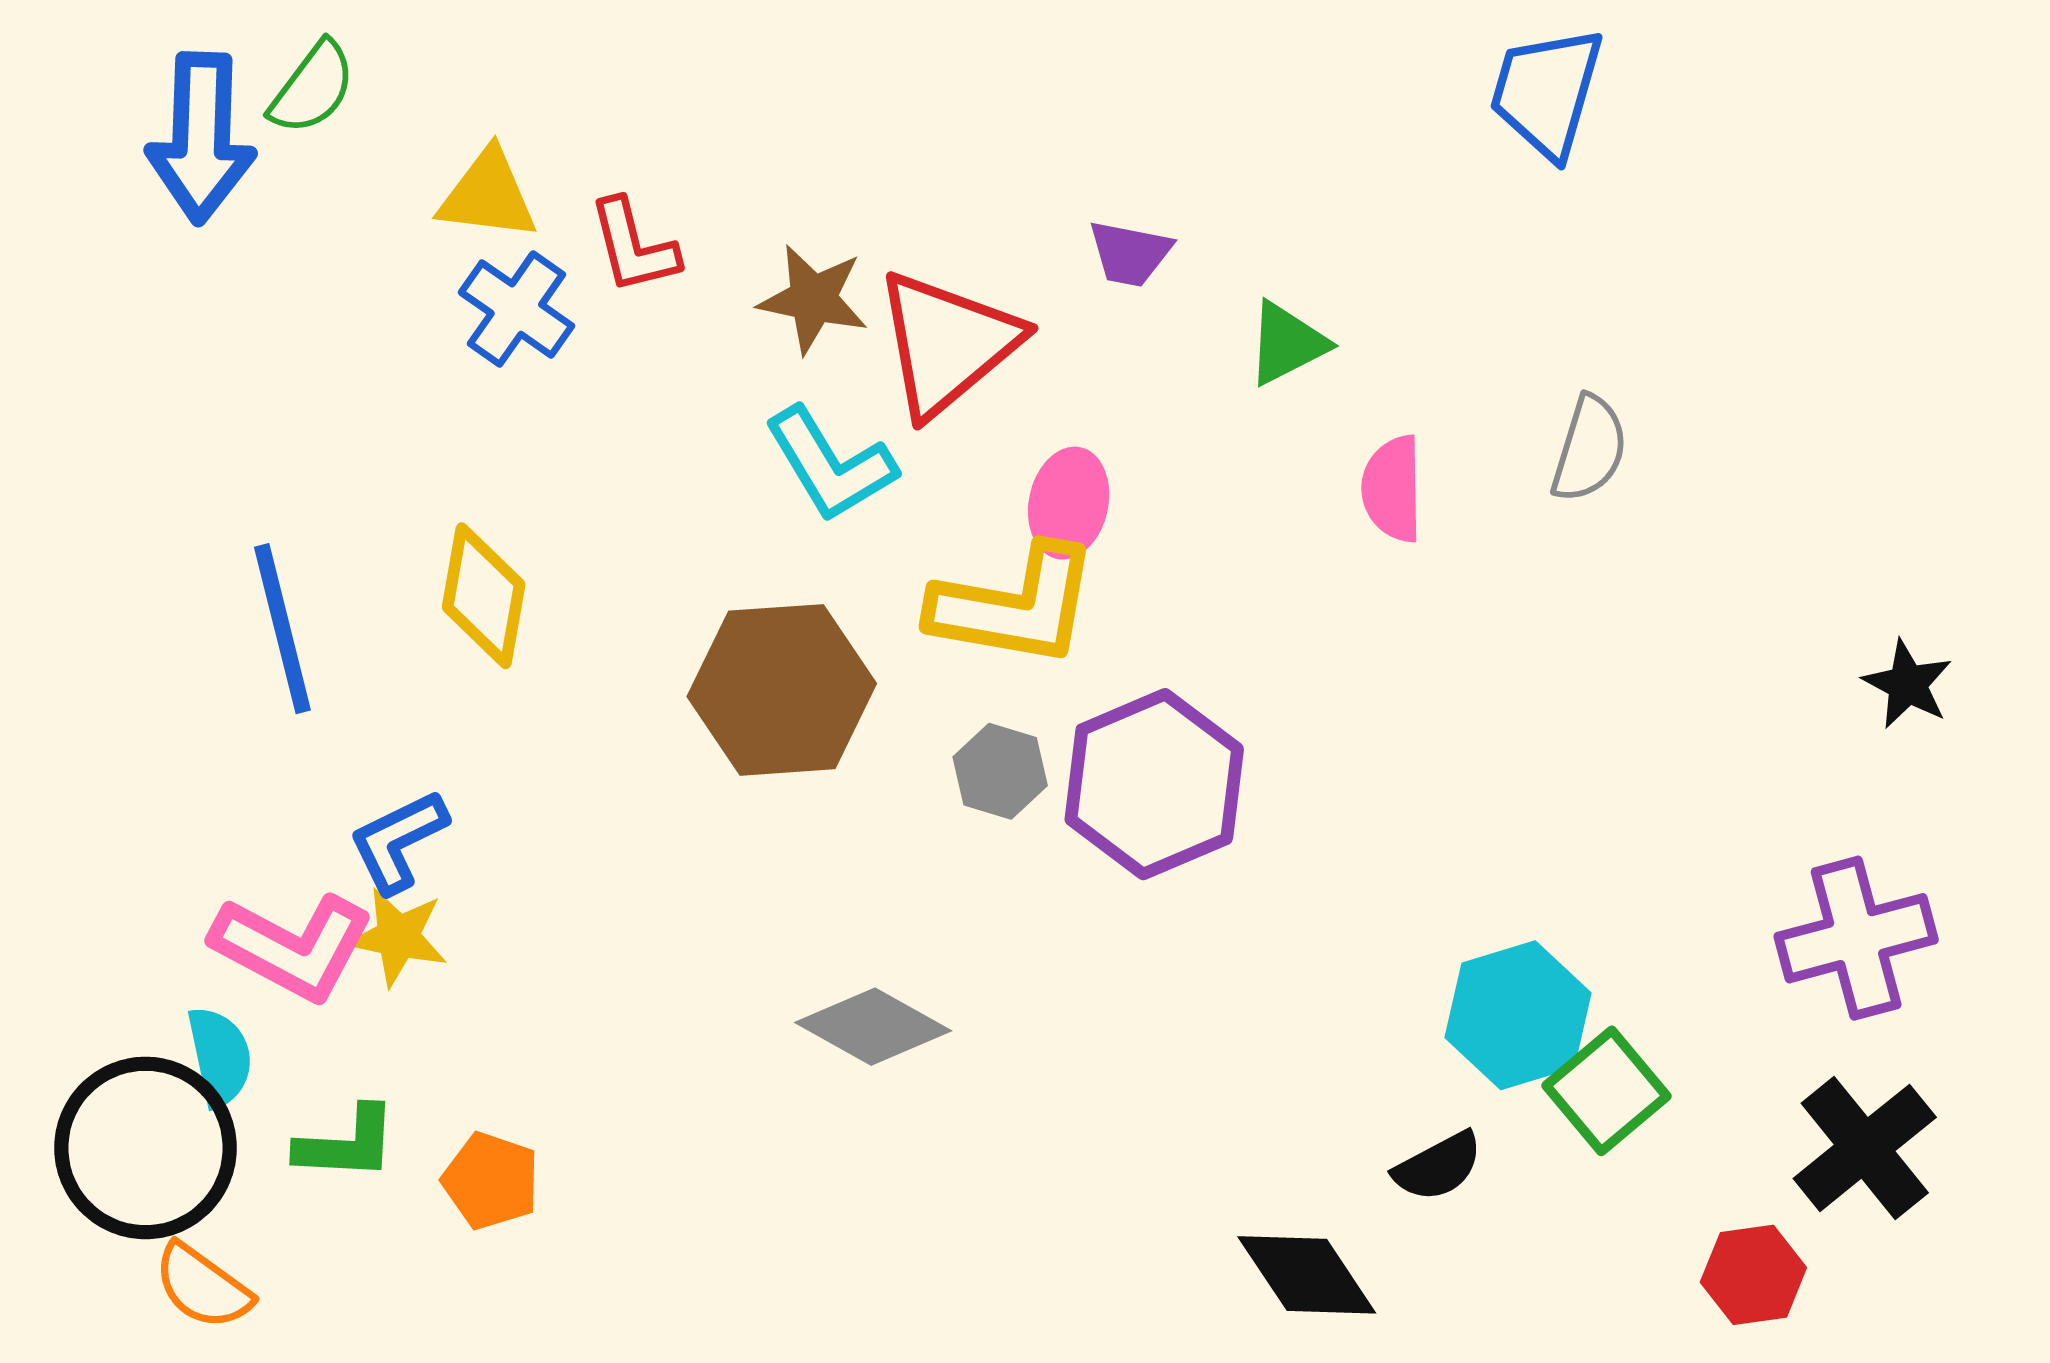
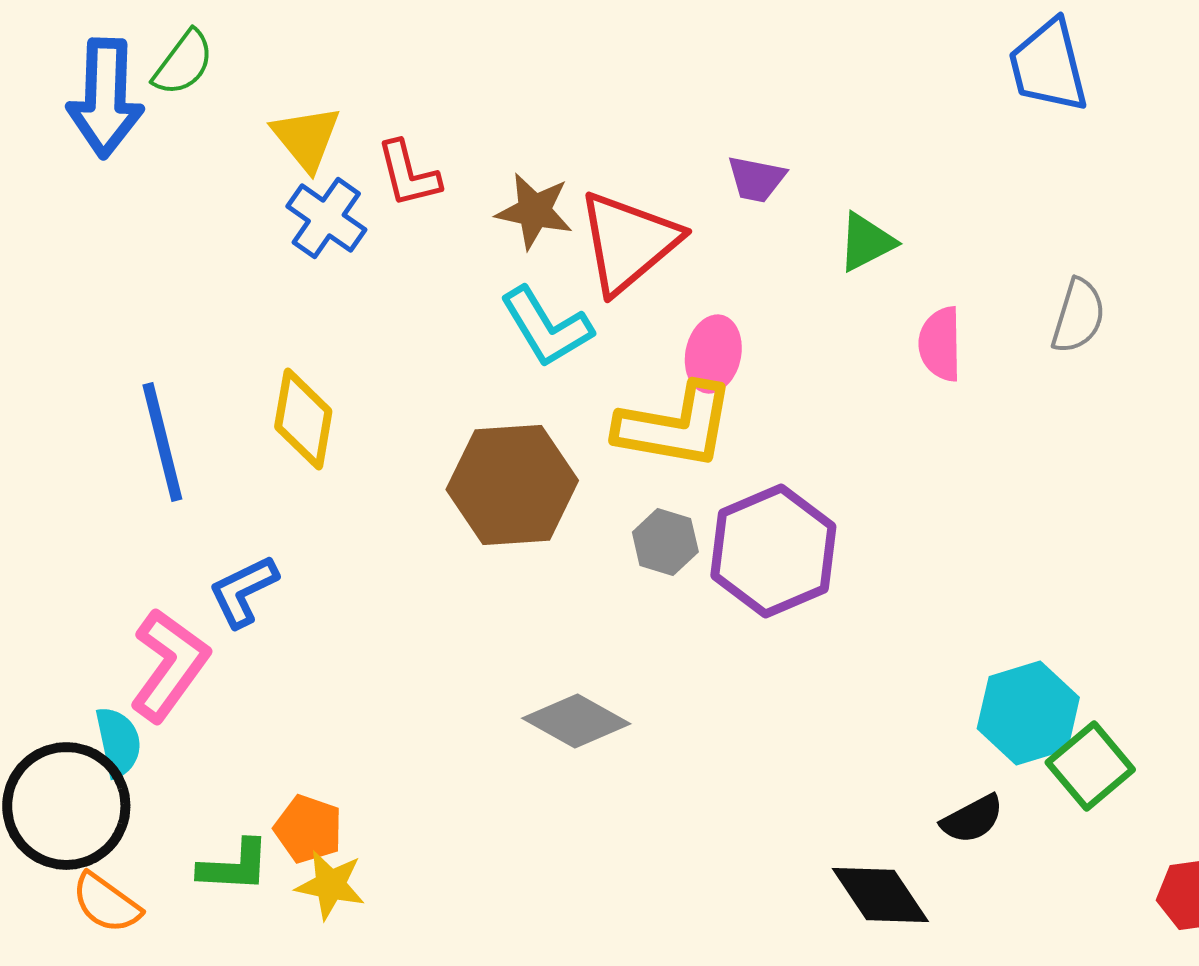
blue trapezoid: (1547, 92) -> (1048, 66), turned -30
yellow triangle: (488, 195) -> (306, 138), turned 44
yellow star: (398, 937) -> (330, 885), moved
pink L-shape: (292, 947) -> (169, 665), turned -82
green L-shape: (347, 1144) -> (234, 866), moved

